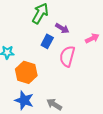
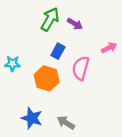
purple arrow: (62, 28) -> (75, 24), moved
orange hexagon: (26, 72) -> (47, 78), moved

